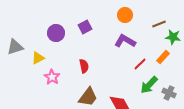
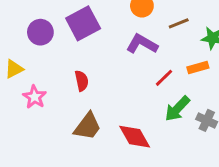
brown line: (159, 24) -> (179, 23), moved
purple square: (85, 27) -> (83, 23), size x1.6
orange rectangle: (163, 57) -> (198, 68), turned 32

